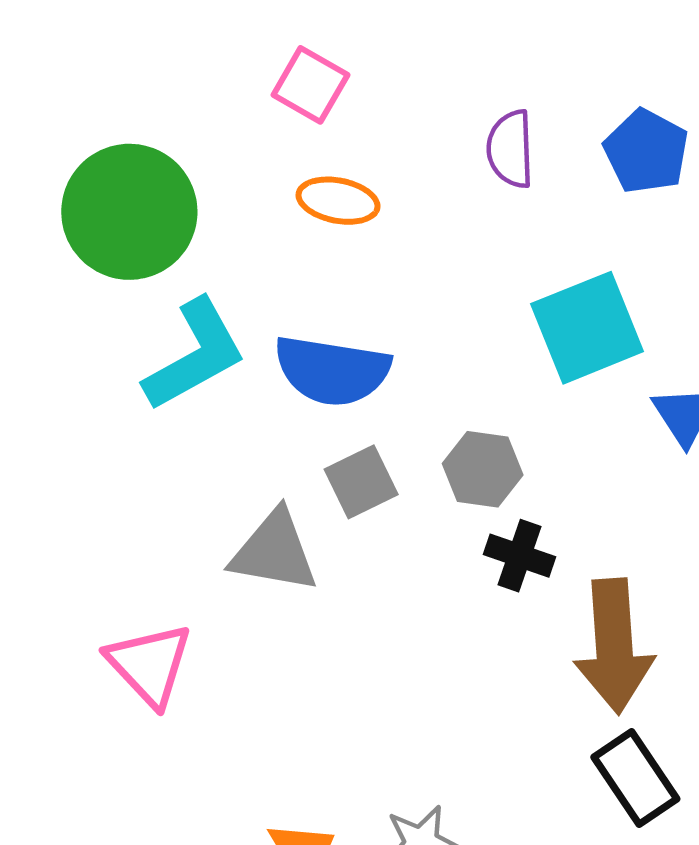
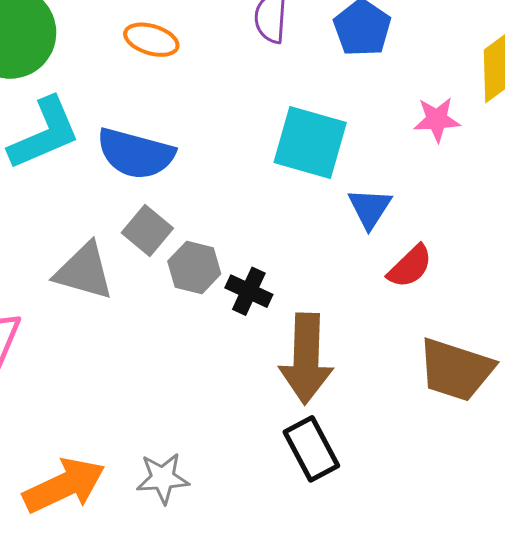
cyan square: (587, 328) -> (310, 143), turned 32
gray hexagon: (483, 469) -> (194, 267), moved
gray square: (361, 482) -> (147, 231), turned -30

